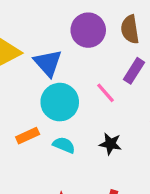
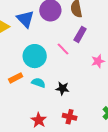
blue triangle: (48, 63) -> (25, 19), moved
black star: (110, 144) -> (62, 88), moved

